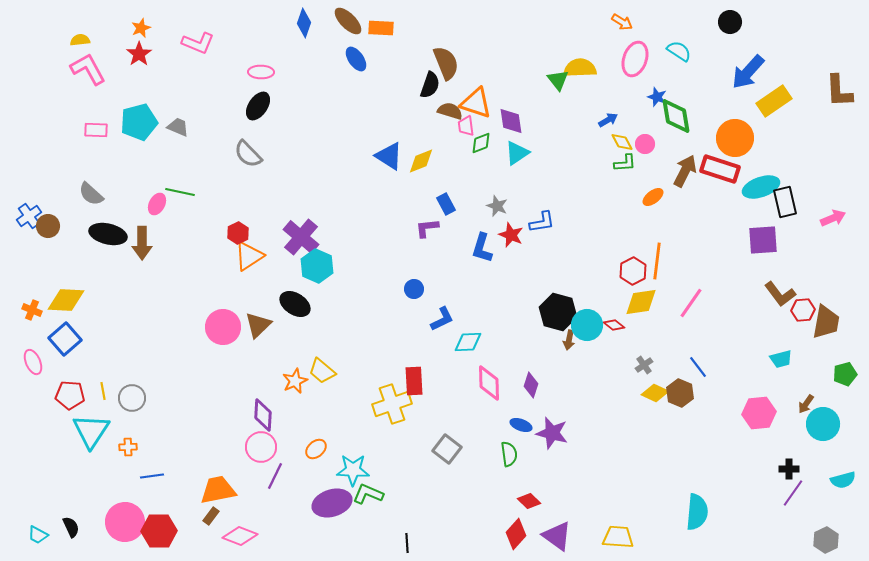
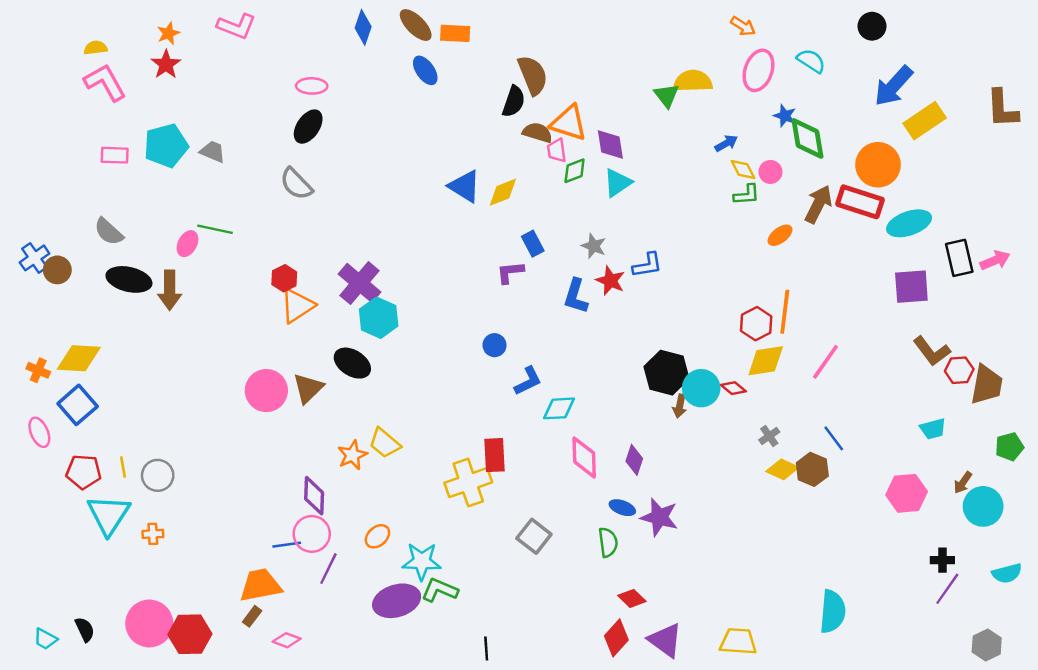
pink L-shape: (198, 43) -> (236, 26), moved
black rectangle: (785, 202) -> (959, 258), moved
blue line: (152, 476) -> (287, 545), moved
pink diamond: (240, 536) -> (287, 640), size x0.7

